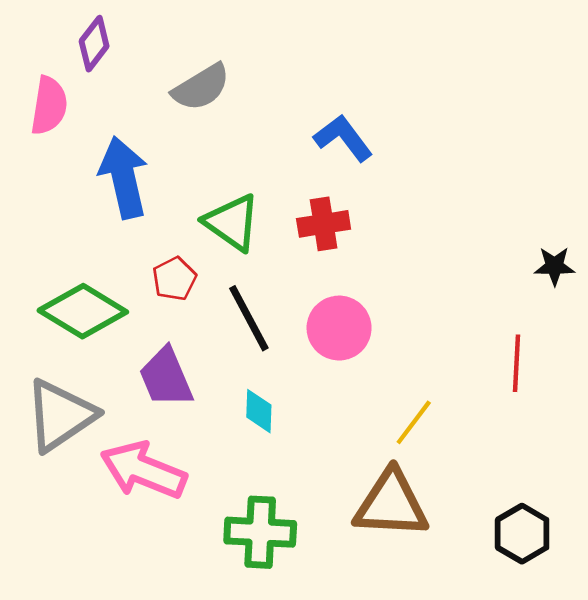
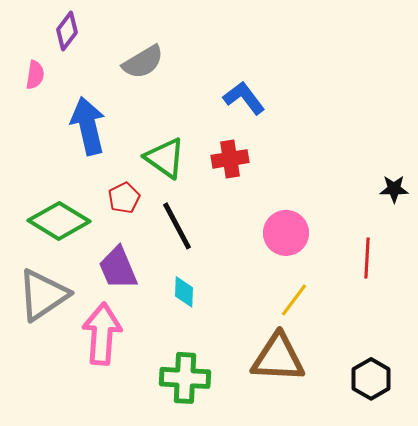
pink semicircle: (49, 106) -> (35, 75), size x0.7
pink circle: (339, 328) -> (286, 233), moved
pink arrow: (143, 470) -> (102, 334), turned 72

